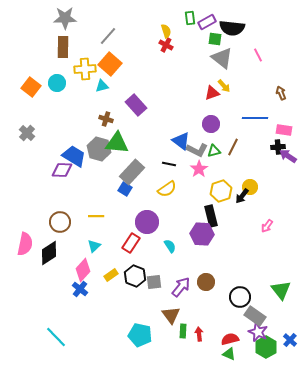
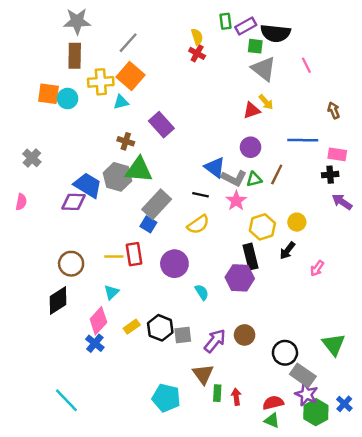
orange square: (31, 87) -> (49, 94), moved, turned -30
purple arrow: (288, 156) -> (342, 202), moved
black arrow: (242, 196) -> (287, 251), moved
red rectangle: (131, 243) -> (134, 254), moved, turned -42
pink semicircle: (25, 244) -> (21, 202), moved, size x0.6

